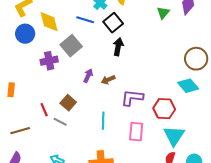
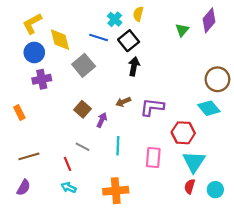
purple cross: (49, 61) -> (42, 79), moved
purple arrow: (88, 76) -> (102, 120), moved
orange rectangle: (11, 90) -> (19, 112), turned -32
purple L-shape: (132, 98) -> (152, 107), moved
brown square: (68, 103) -> (82, 109), moved
red line: (44, 110) -> (67, 164), moved
gray line: (60, 122) -> (82, 147), moved

